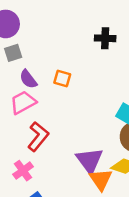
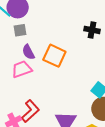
orange square: (62, 79) -> (54, 56), size x1.6
red L-shape: (38, 136) -> (30, 111), moved

